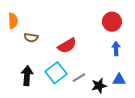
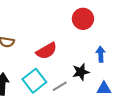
red circle: (112, 22) -> (83, 19), moved
black star: (99, 86) -> (81, 72), moved

